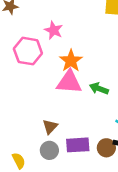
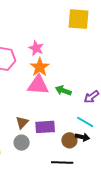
pink star: (54, 30) -> (36, 48), moved
purple rectangle: (78, 145) -> (45, 127), moved

